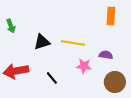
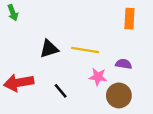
green arrow: (11, 26) -> (13, 13), moved
brown circle: (115, 82) -> (119, 95), moved

